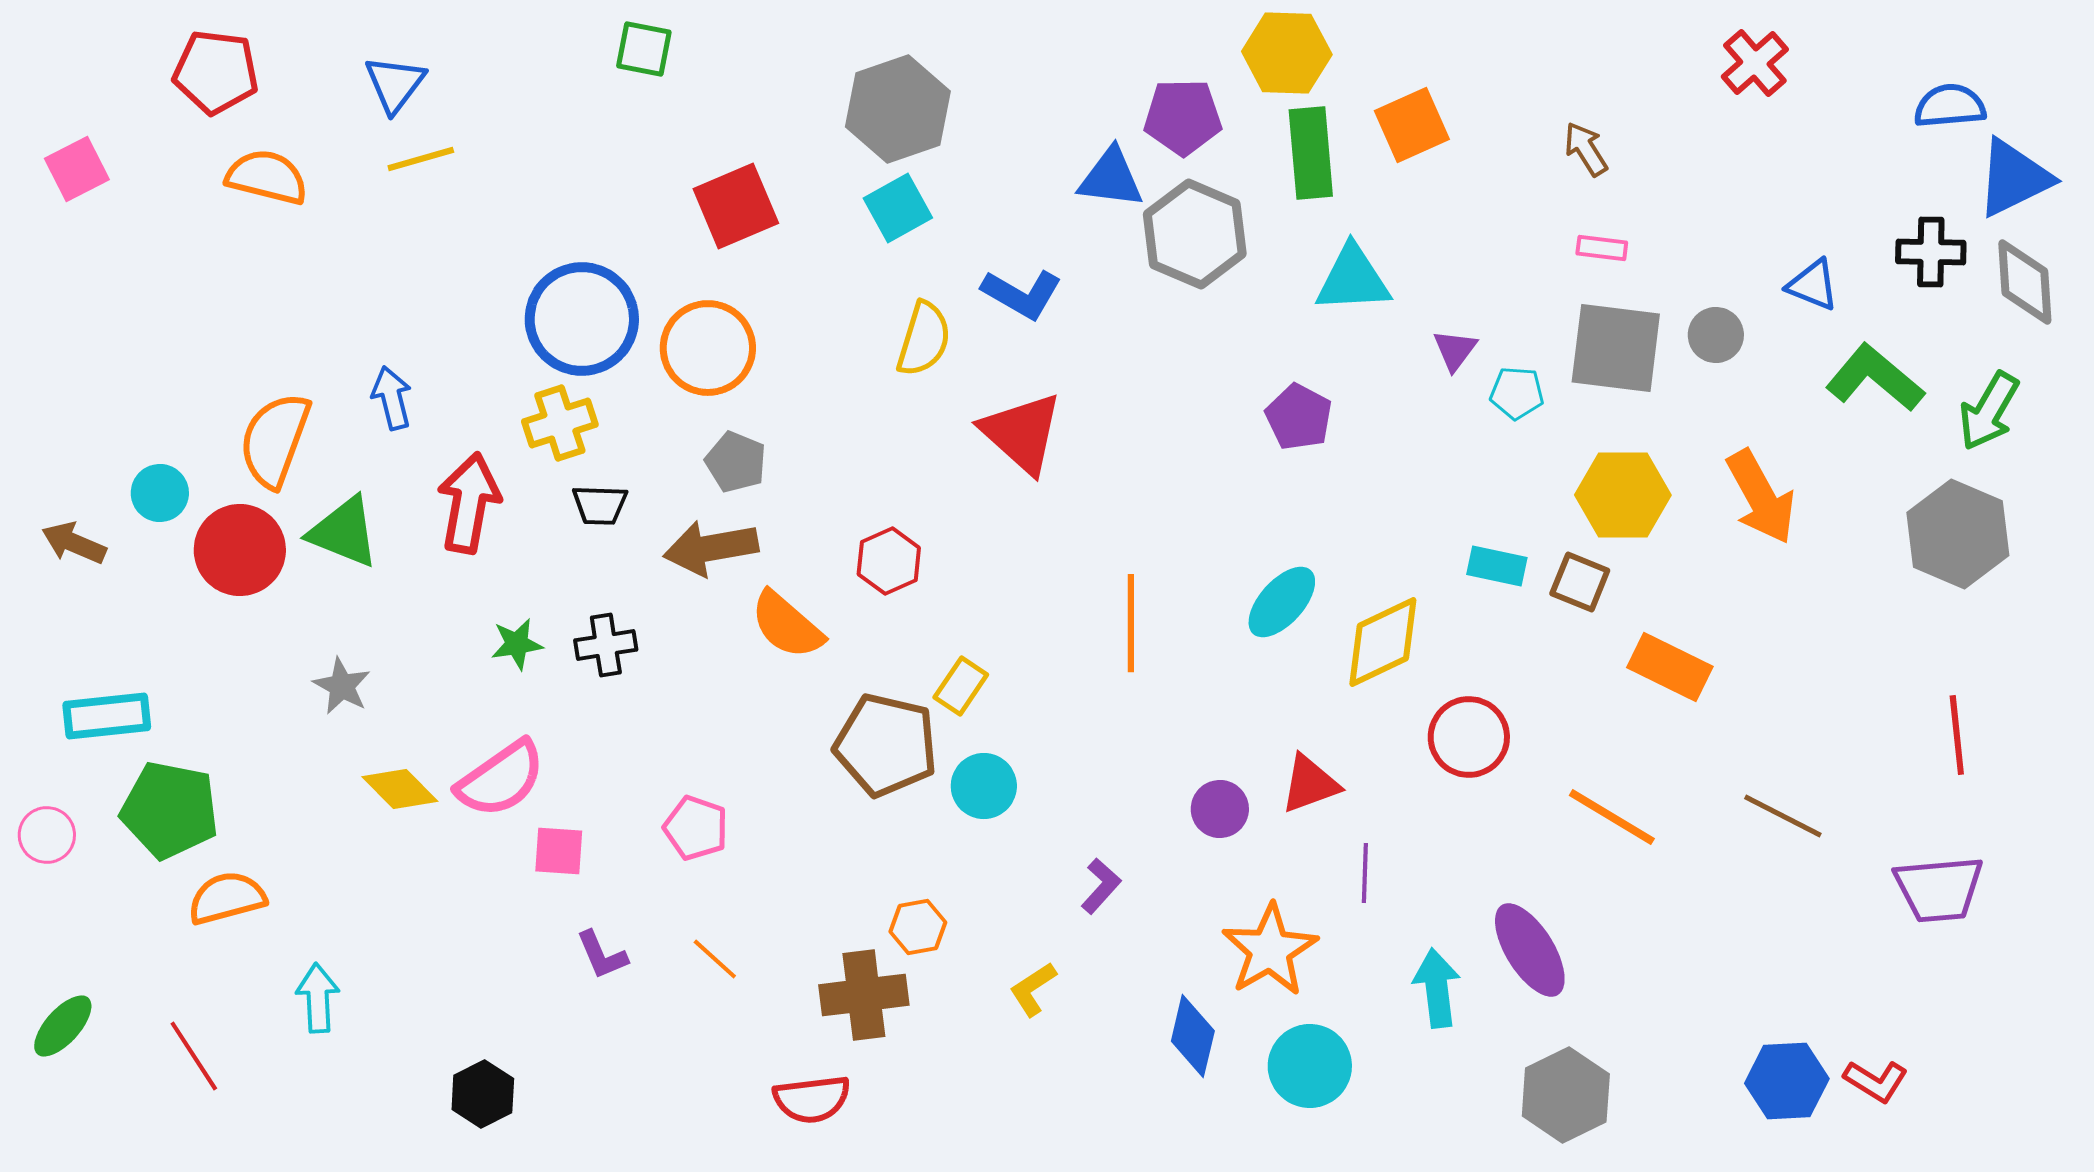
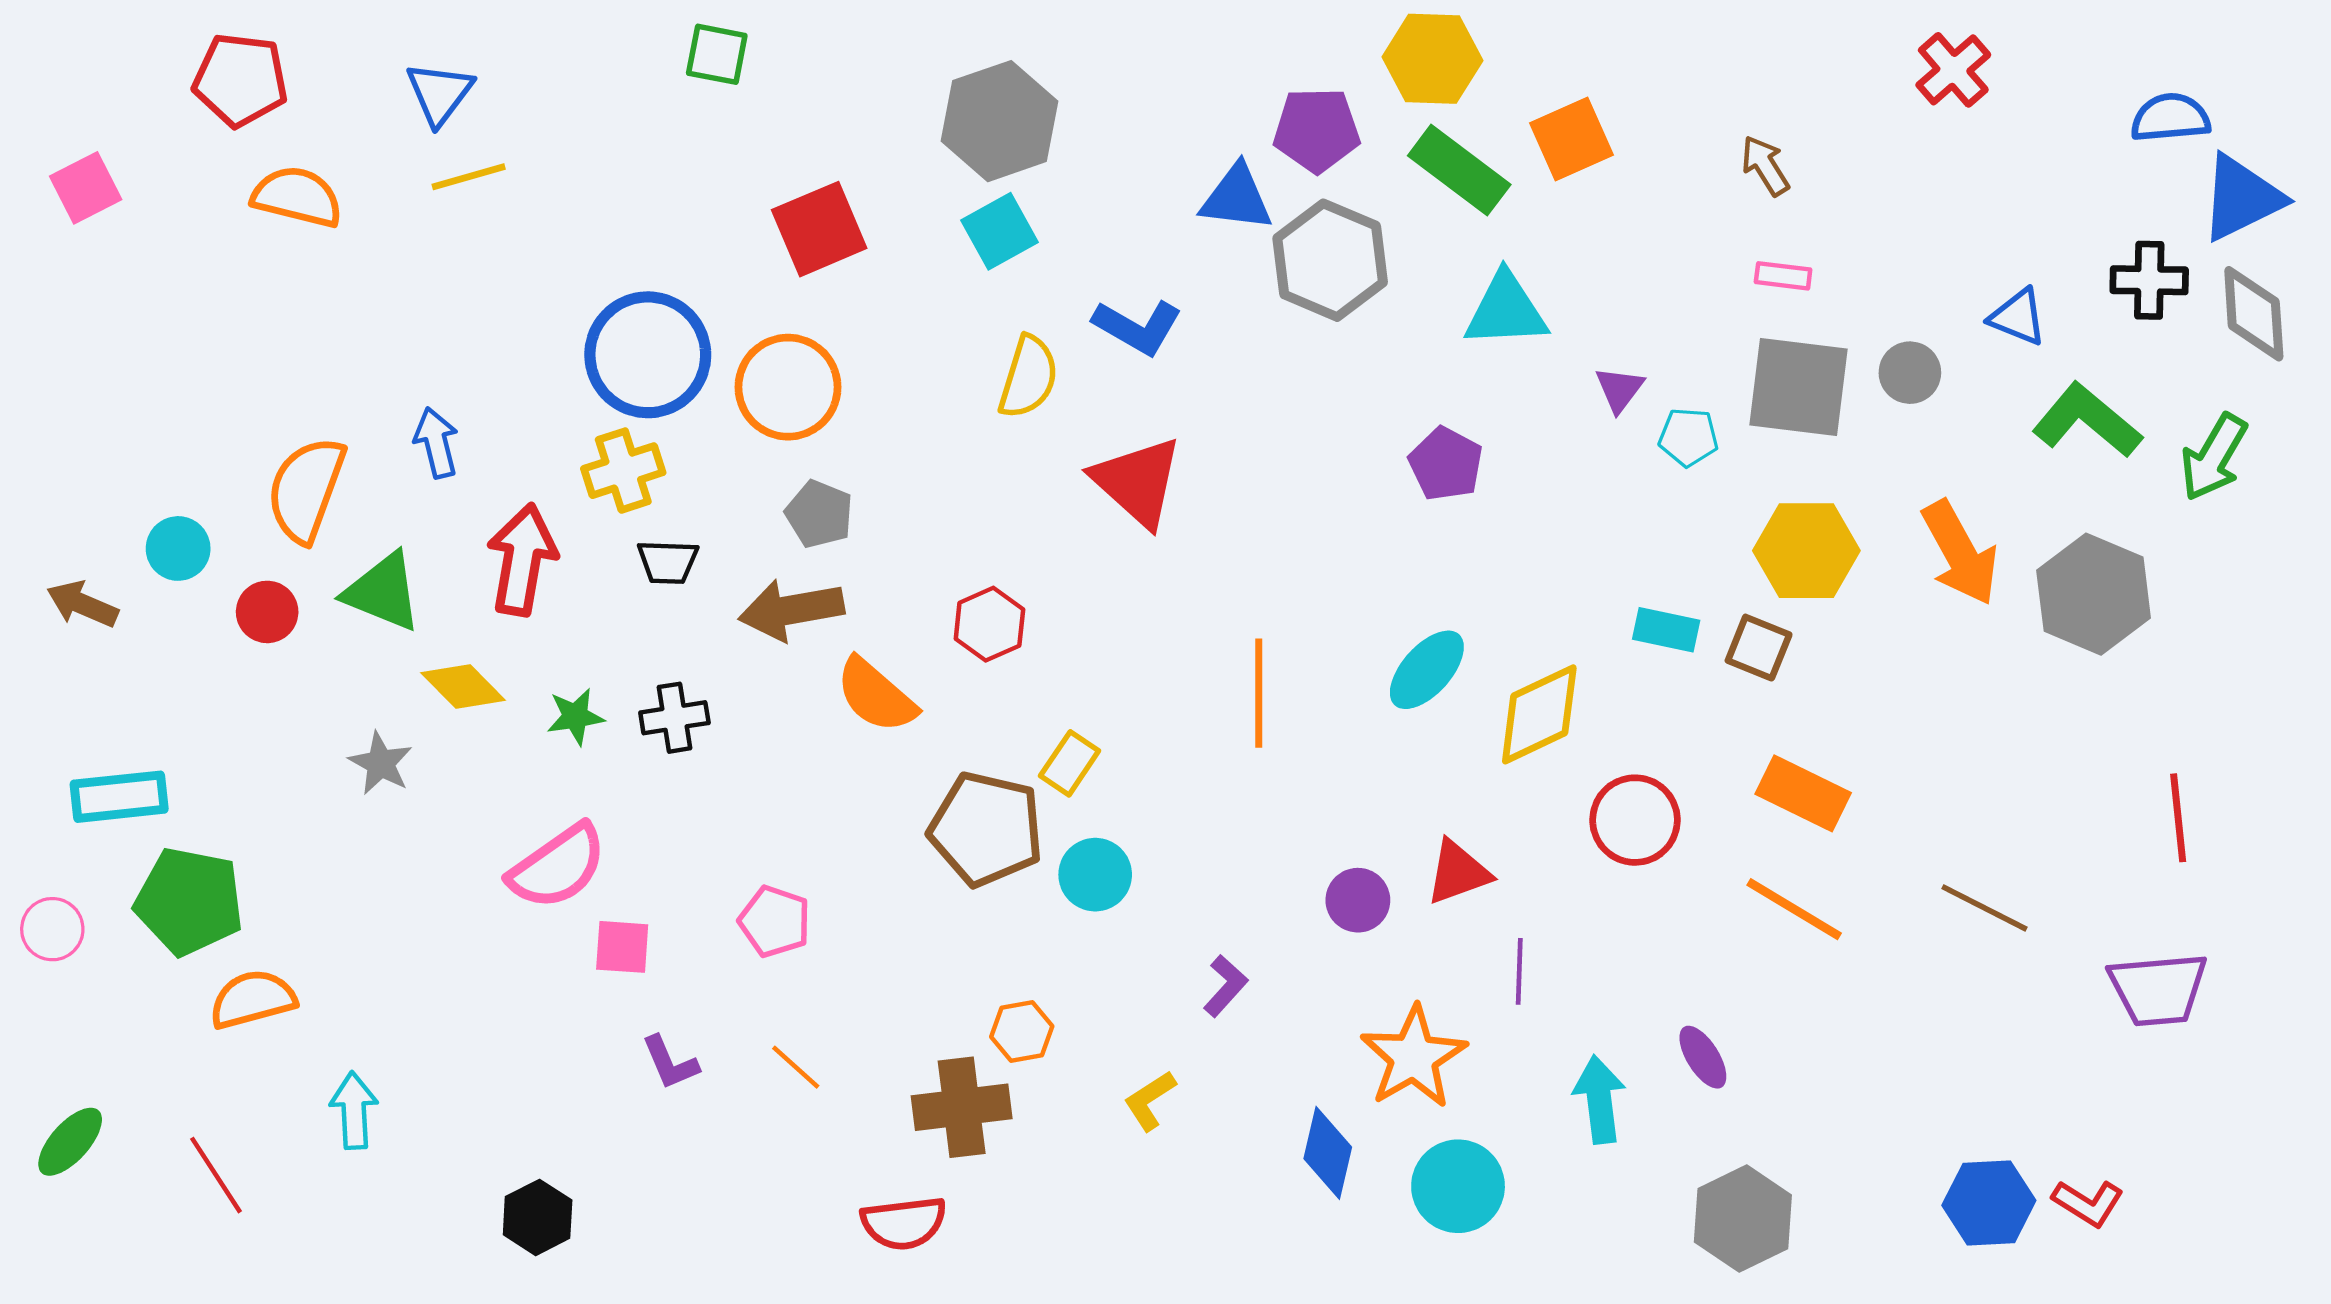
green rectangle: (1311, 153) -> (1459, 170), turned -48
gray hexagon: (1958, 534) -> (2094, 594), moved
red circle: (240, 550) -> (267, 612), size x0.6
orange rectangle: (1670, 667) -> (1803, 793), moved
yellow diamond: (400, 789) -> (463, 687), moved
purple ellipse: (1530, 950) -> (1703, 1057), size x0.6

